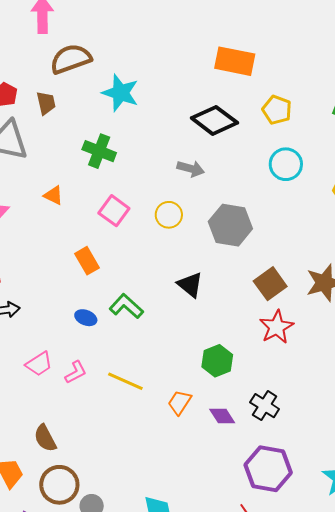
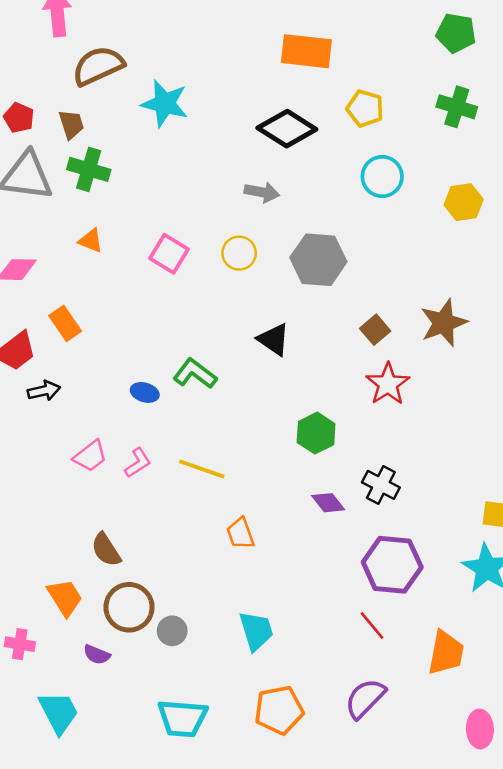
green cross: (99, 151) -> (89, 169), moved
orange rectangle: (87, 261) -> (65, 323), moved
brown square: (270, 284) -> (375, 330), size x0.7
orange trapezoid: (180, 402) -> (240, 533), moved, turned -48

